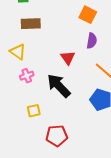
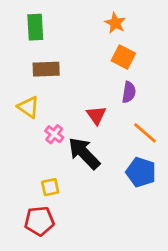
pink cross: (27, 76) -> (54, 134), moved, turned -32
red pentagon: (57, 136) -> (39, 221), moved

